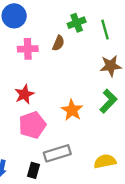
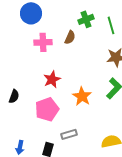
red star: (24, 94) -> (52, 79), moved
gray rectangle: (57, 153) -> (69, 134), size x0.7

